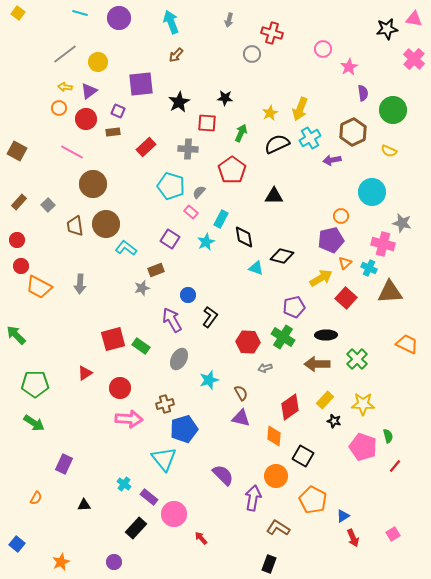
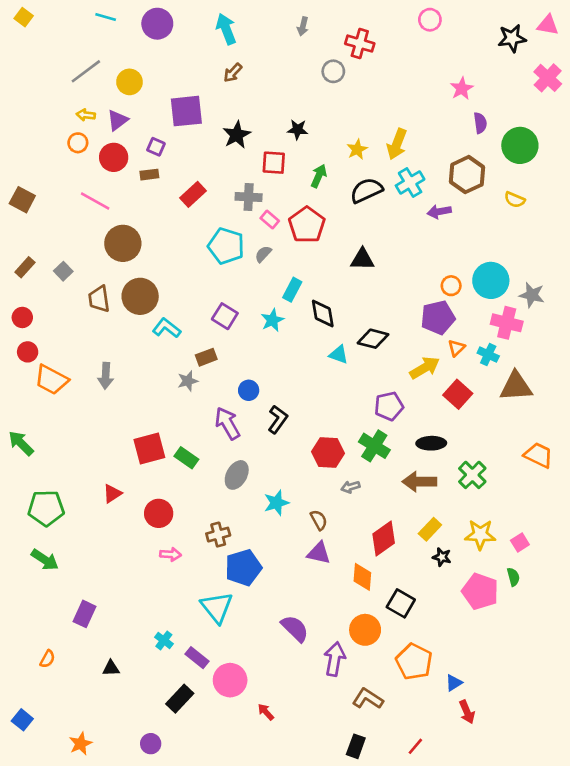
pink circle: (323, 49) -> (430, 20), moved
cyan circle: (372, 192) -> (491, 280), moved
pink rectangle: (191, 212) -> (270, 220), moved
pink arrow: (129, 419) -> (171, 554), size x0.6
red line: (395, 466) -> (415, 746), moved
pink square: (393, 534) -> (520, 542), moved

